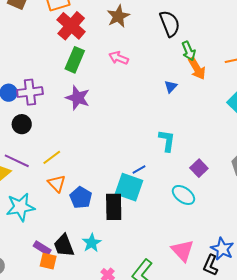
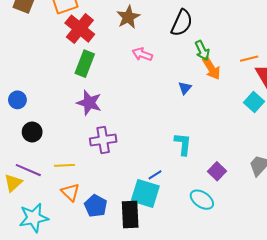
black semicircle: (170, 24) -> (182, 23), turned 48
pink arrow: (119, 58) -> (142, 54), moved
purple cross: (30, 92) -> (103, 140), moved
yellow line: (52, 157) -> (64, 165), turned 36

